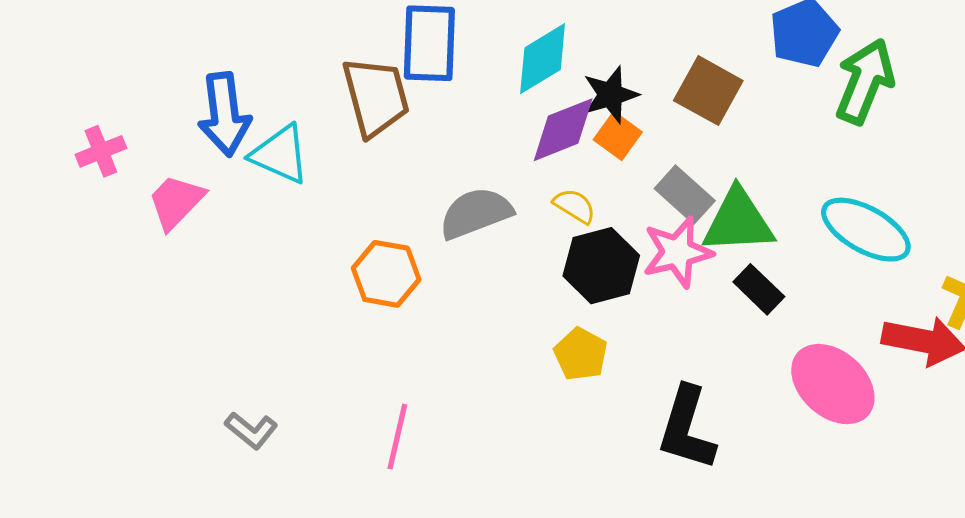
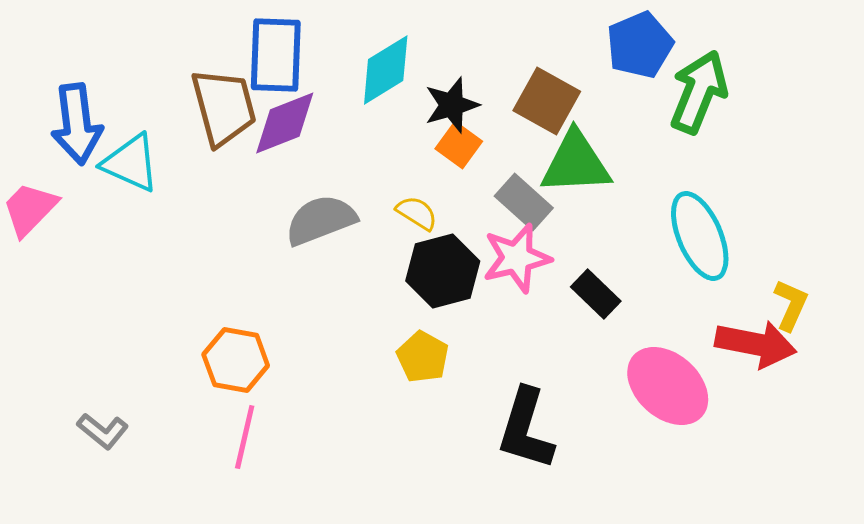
purple diamond: (563, 130) -> (285, 123), moved
green triangle: (738, 221) -> (576, 163), moved
cyan ellipse: (866, 230) -> (700, 236), turned 38
orange hexagon: (386, 274) -> (236, 360), moved

